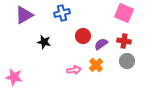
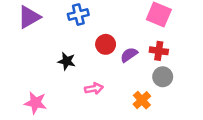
black star: (44, 42) -> (67, 61), moved
orange cross: (96, 65) -> (142, 100), moved
pink star: (14, 77) -> (36, 103), moved

